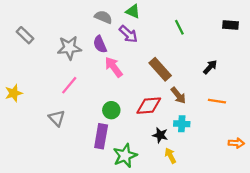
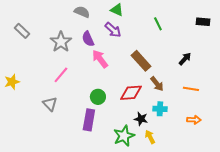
gray semicircle: (103, 17) -> (82, 12), moved
gray star: (69, 48) -> (61, 42), turned -30
orange arrow: (236, 143) -> (194, 120), moved
green star: (125, 156) -> (124, 136), moved

